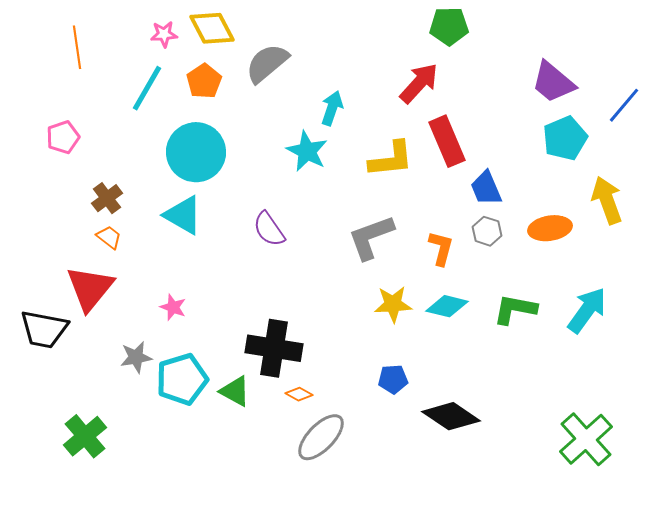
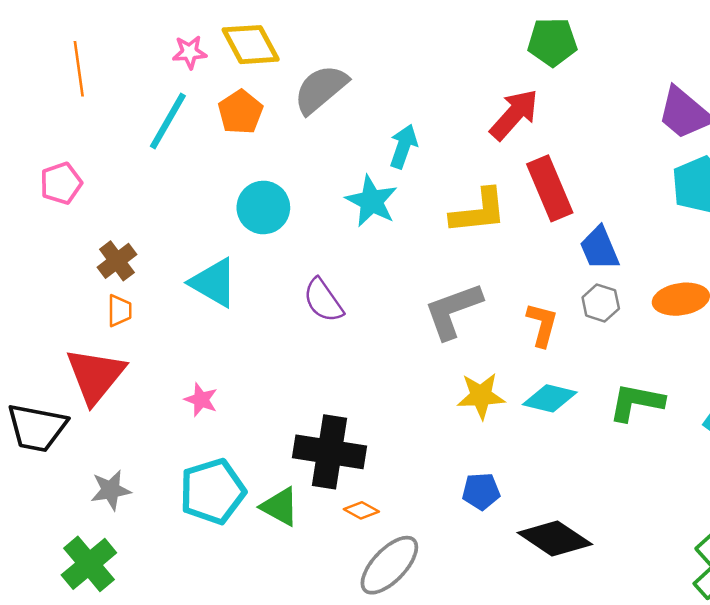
cyan circle: (196, 152) -> (263, 207), moved, size x0.7
orange trapezoid: (109, 237) -> (120, 311), turned 52
gray star: (136, 357) -> (111, 490), moved

